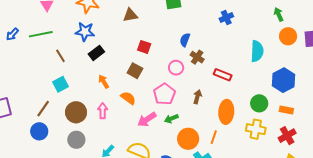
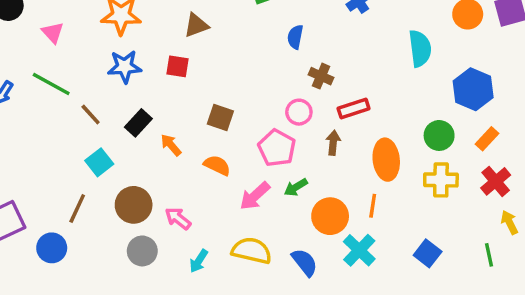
green line: (41, 34) -> (51, 84), turned 50
blue semicircle: (185, 40) -> (295, 37), moved
red square: (144, 47) -> (177, 66), moved
black rectangle: (96, 53) -> (138, 123), moved
pink circle: (176, 68) -> (299, 112), moved
red rectangle: (223, 75) -> (354, 108), moved, turned -30
orange rectangle: (286, 110) -> (487, 139), turned -48
pink arrow: (103, 111) -> (178, 218), moved, turned -42
blue circle: (39, 131) -> (52, 248), moved

